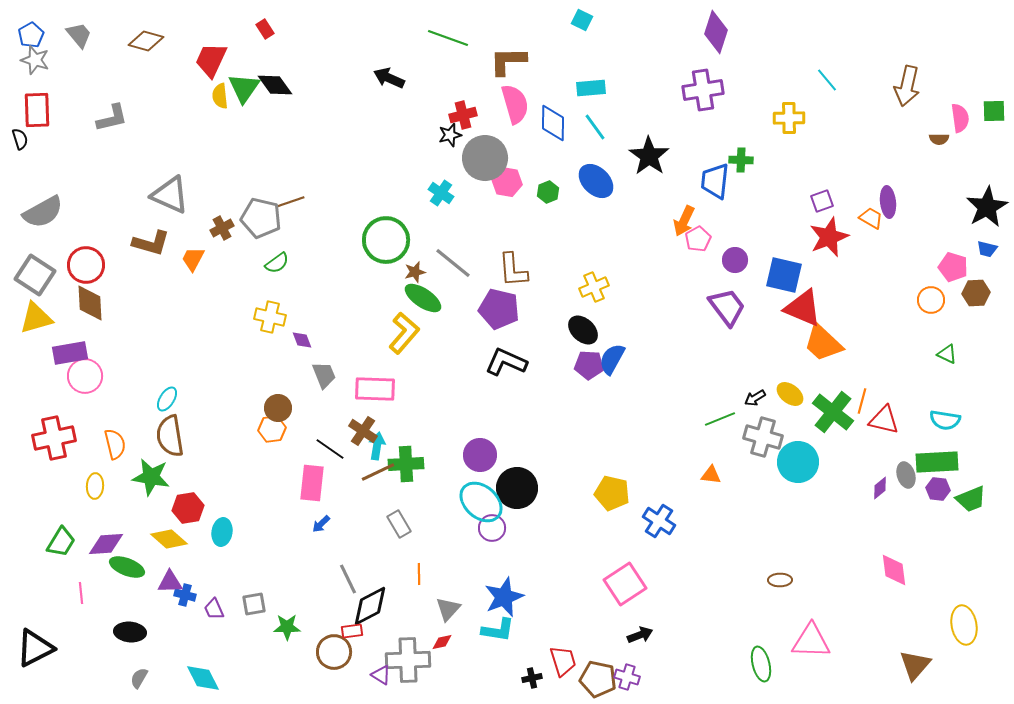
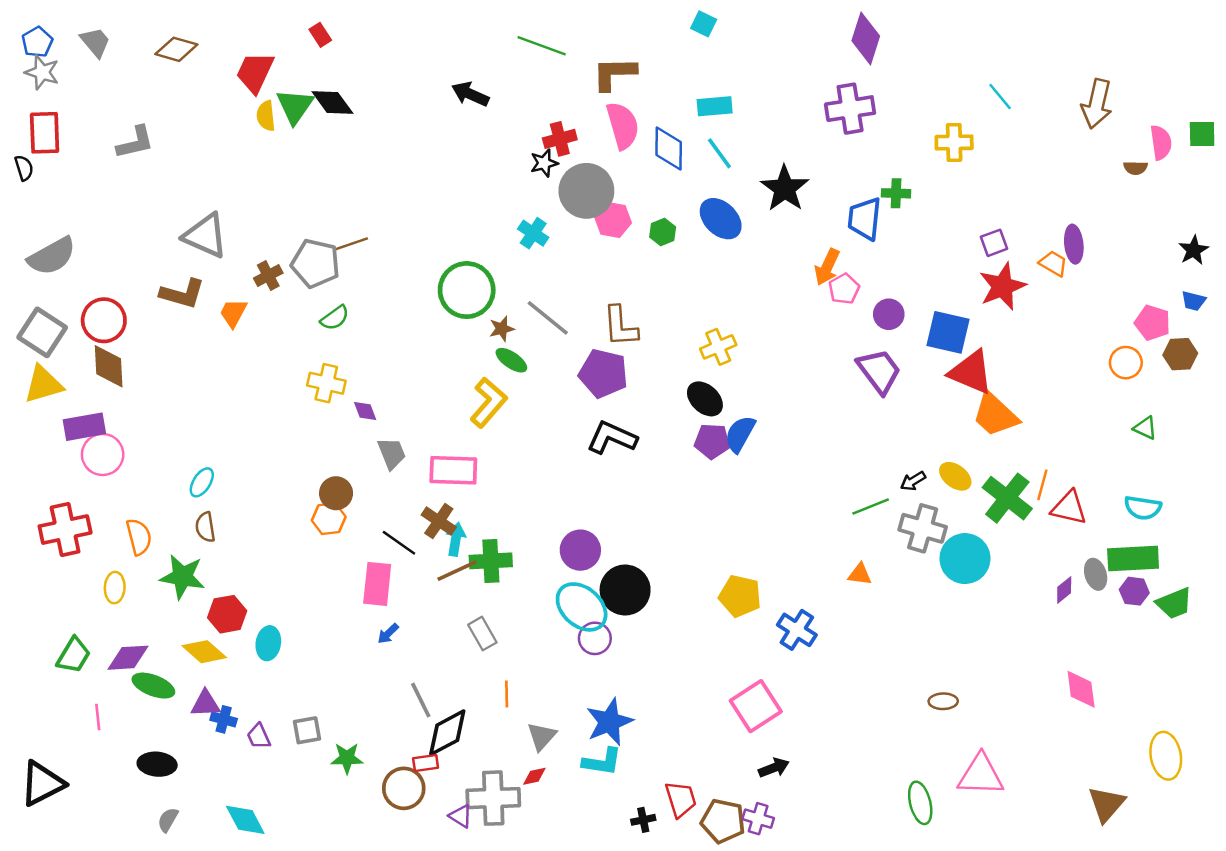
black star: (987, 207) -> (1194, 250), size x0.6
green ellipse: (423, 298) -> (511, 360), size x0.7
brown semicircle: (170, 436) -> (205, 527), size x0.6

